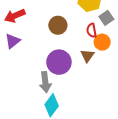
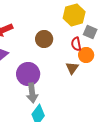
gray square: (106, 18) -> (90, 32), turned -32
purple circle: (59, 62) -> (28, 74), moved

